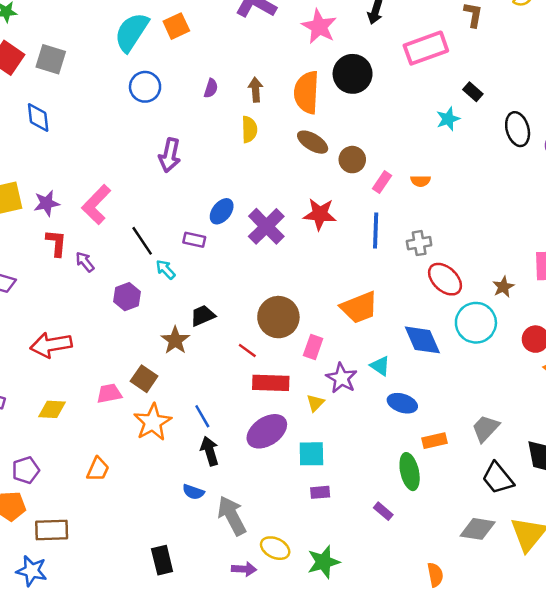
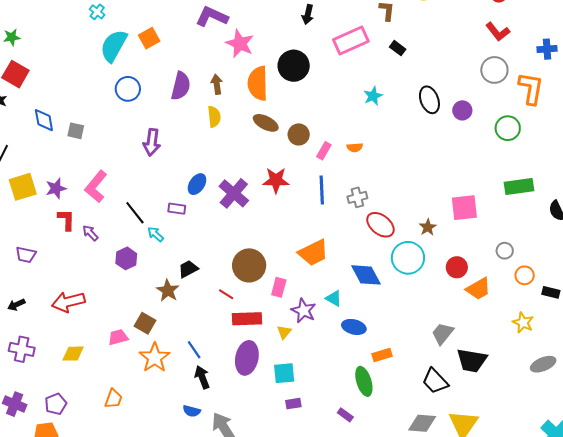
pink star: (319, 27) -> (240, 44), moved
gray square: (51, 59) -> (76, 131), moved, size x0.7
purple semicircle: (211, 88) -> (181, 86), size x1.8
black rectangle: (473, 92) -> (398, 48), moved
gray trapezoid: (485, 428) -> (443, 333), moved
purple ellipse: (267, 431) -> (247, 358), turned -40

